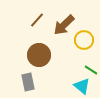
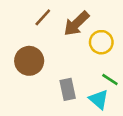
brown circle: (39, 55) -> (29, 61), moved
gray rectangle: (28, 82) -> (68, 89), moved

